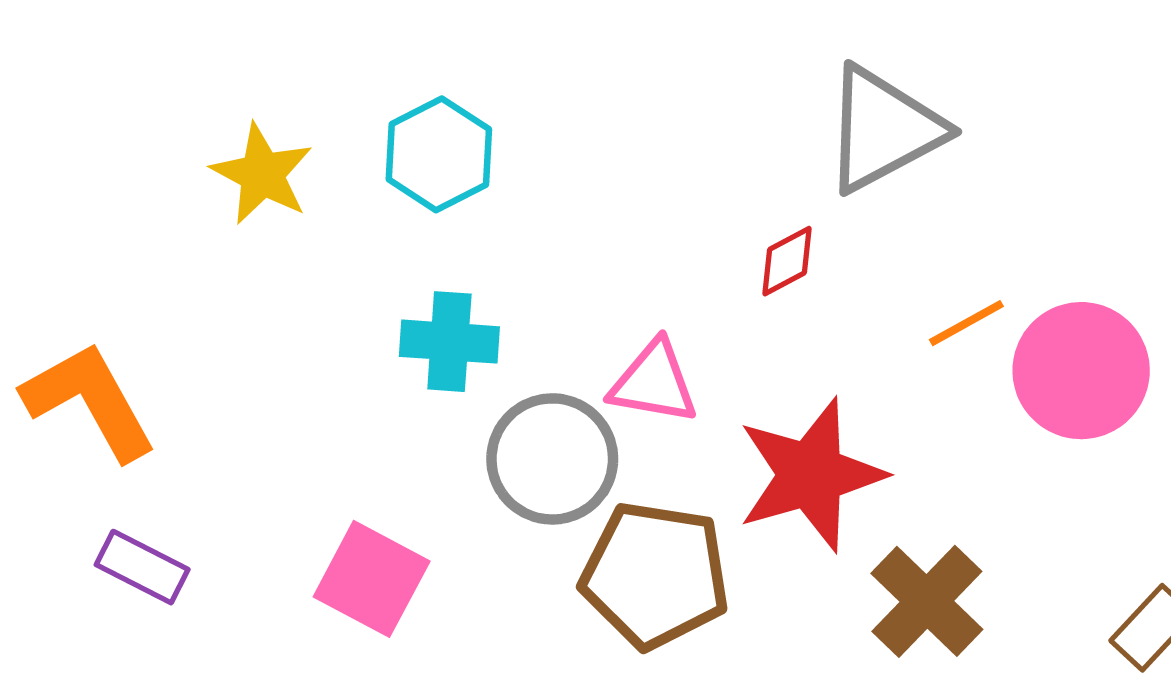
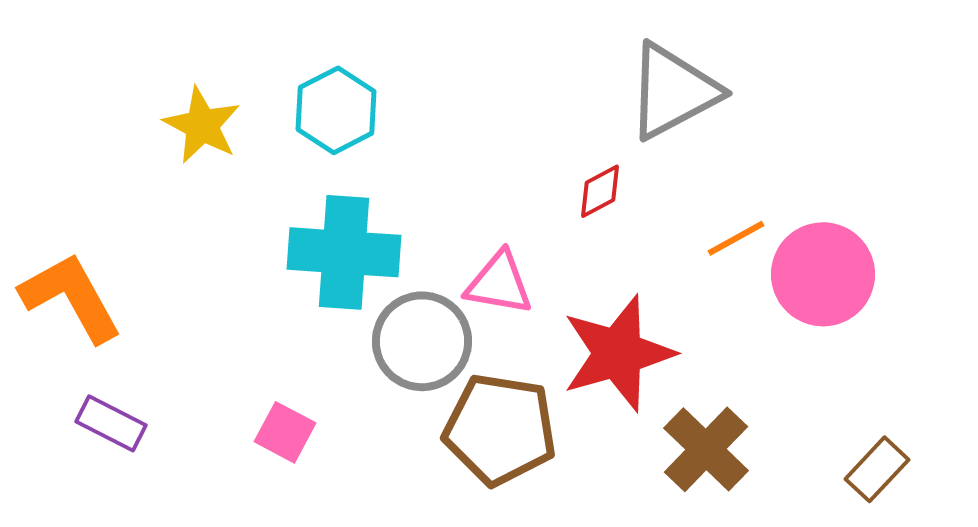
cyan cross: (449, 342) -> (344, 252), size x1.5
pink square: (372, 579) -> (285, 432), size x0.7

